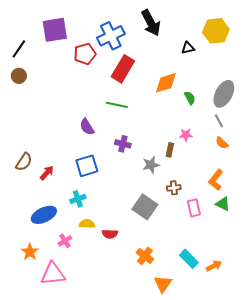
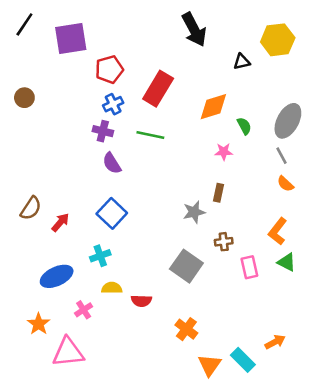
blue cross: (111, 36) -> (113, 104), moved, size x0.6
black line: (19, 49) -> (24, 24), moved
pink star: (186, 135) -> (224, 152), moved
purple cross: (123, 144) -> (103, 131), moved
blue square: (87, 166) -> (112, 213), turned -30
cyan rectangle: (189, 259) -> (243, 360), moved

